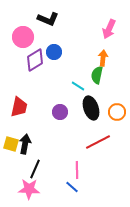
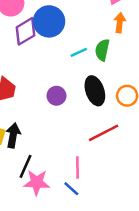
blue circle: (54, 52) -> (49, 21), size x1.6
orange arrow: (103, 58) -> (120, 23), moved
cyan line: (78, 86) -> (79, 52), moved, turned -56
pink star: (29, 189) -> (37, 182), moved

